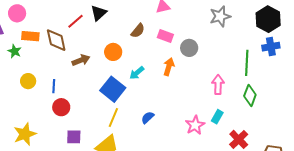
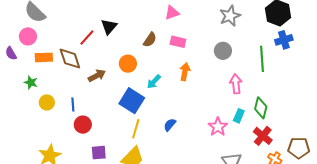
gray circle: (189, 48) -> (223, 51), moved
green star: (15, 51) -> (31, 82), moved
green diamond: (250, 95) -> (261, 108), moved

